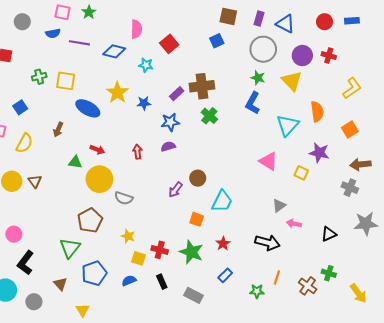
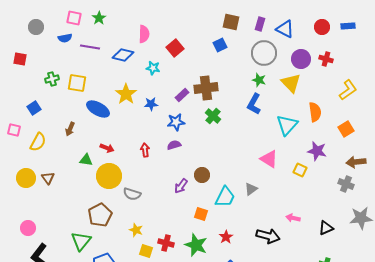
gray triangle: (279, 206) -> (251, 189), moved

